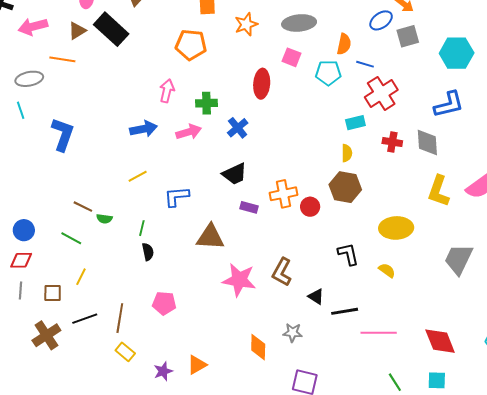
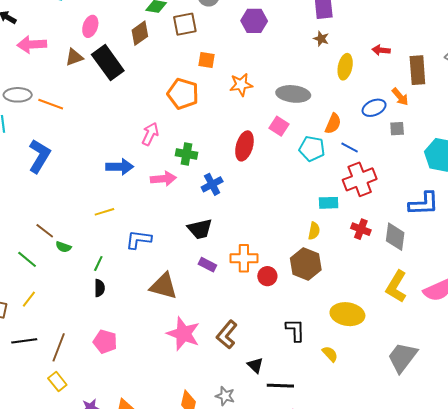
gray square: (408, 36) -> (397, 129), size x0.7
orange line: (62, 59) -> (51, 104), moved

